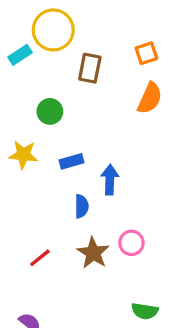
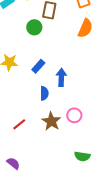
green circle: (50, 111) -> (34, 27), moved
blue rectangle: (72, 161) -> (38, 66), turned -32

